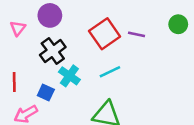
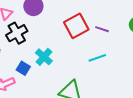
black cross: (53, 51) -> (17, 33), moved
cyan line: (110, 72) -> (97, 58), moved

